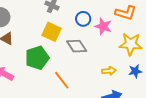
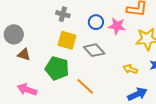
green pentagon: (37, 58) -> (57, 68), turned -30
yellow arrow: (109, 71) -> (130, 69), turned -144

